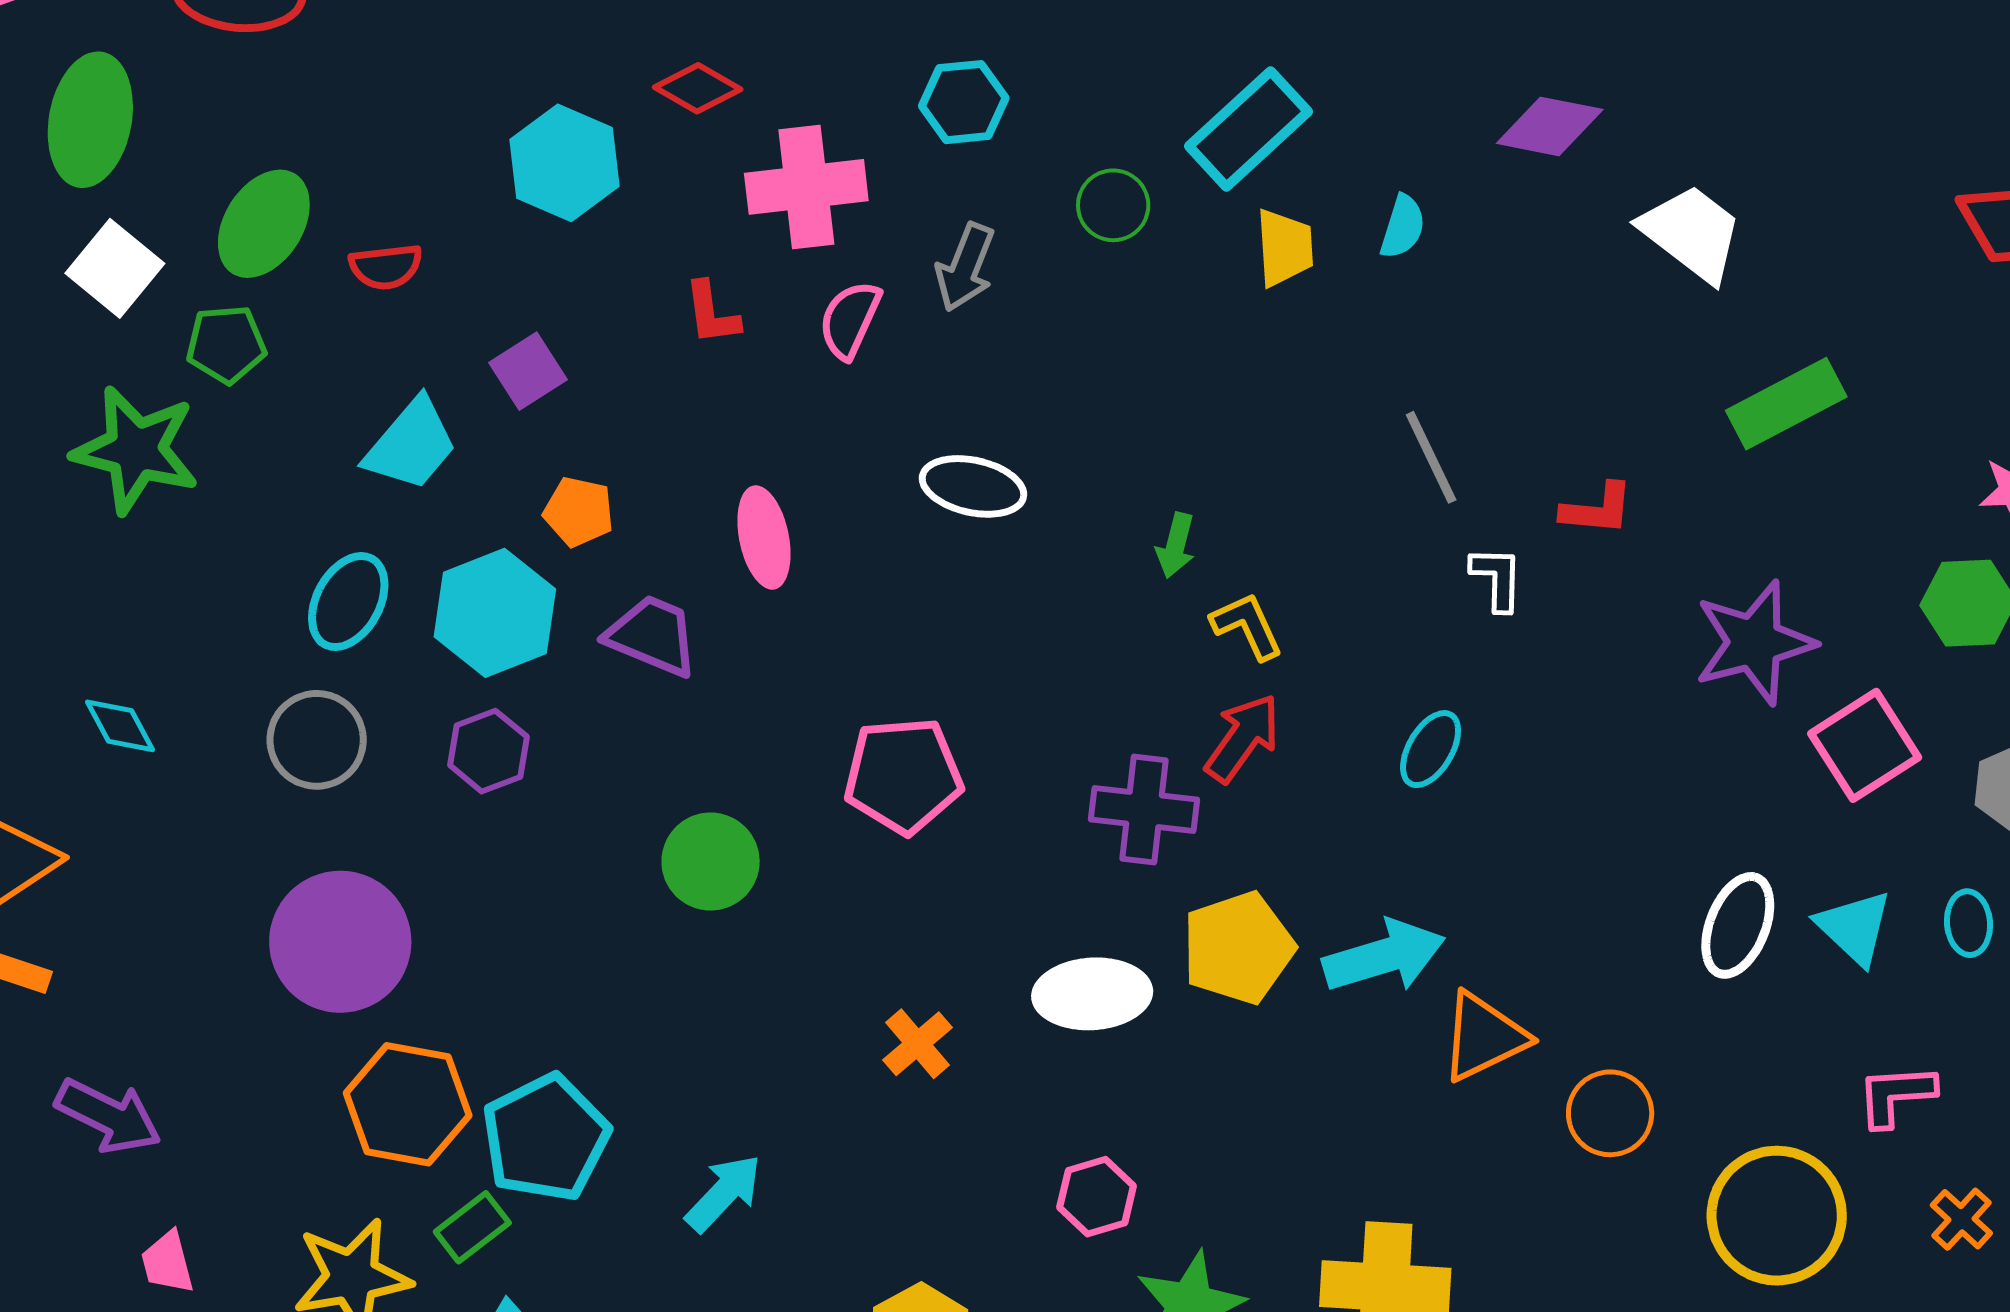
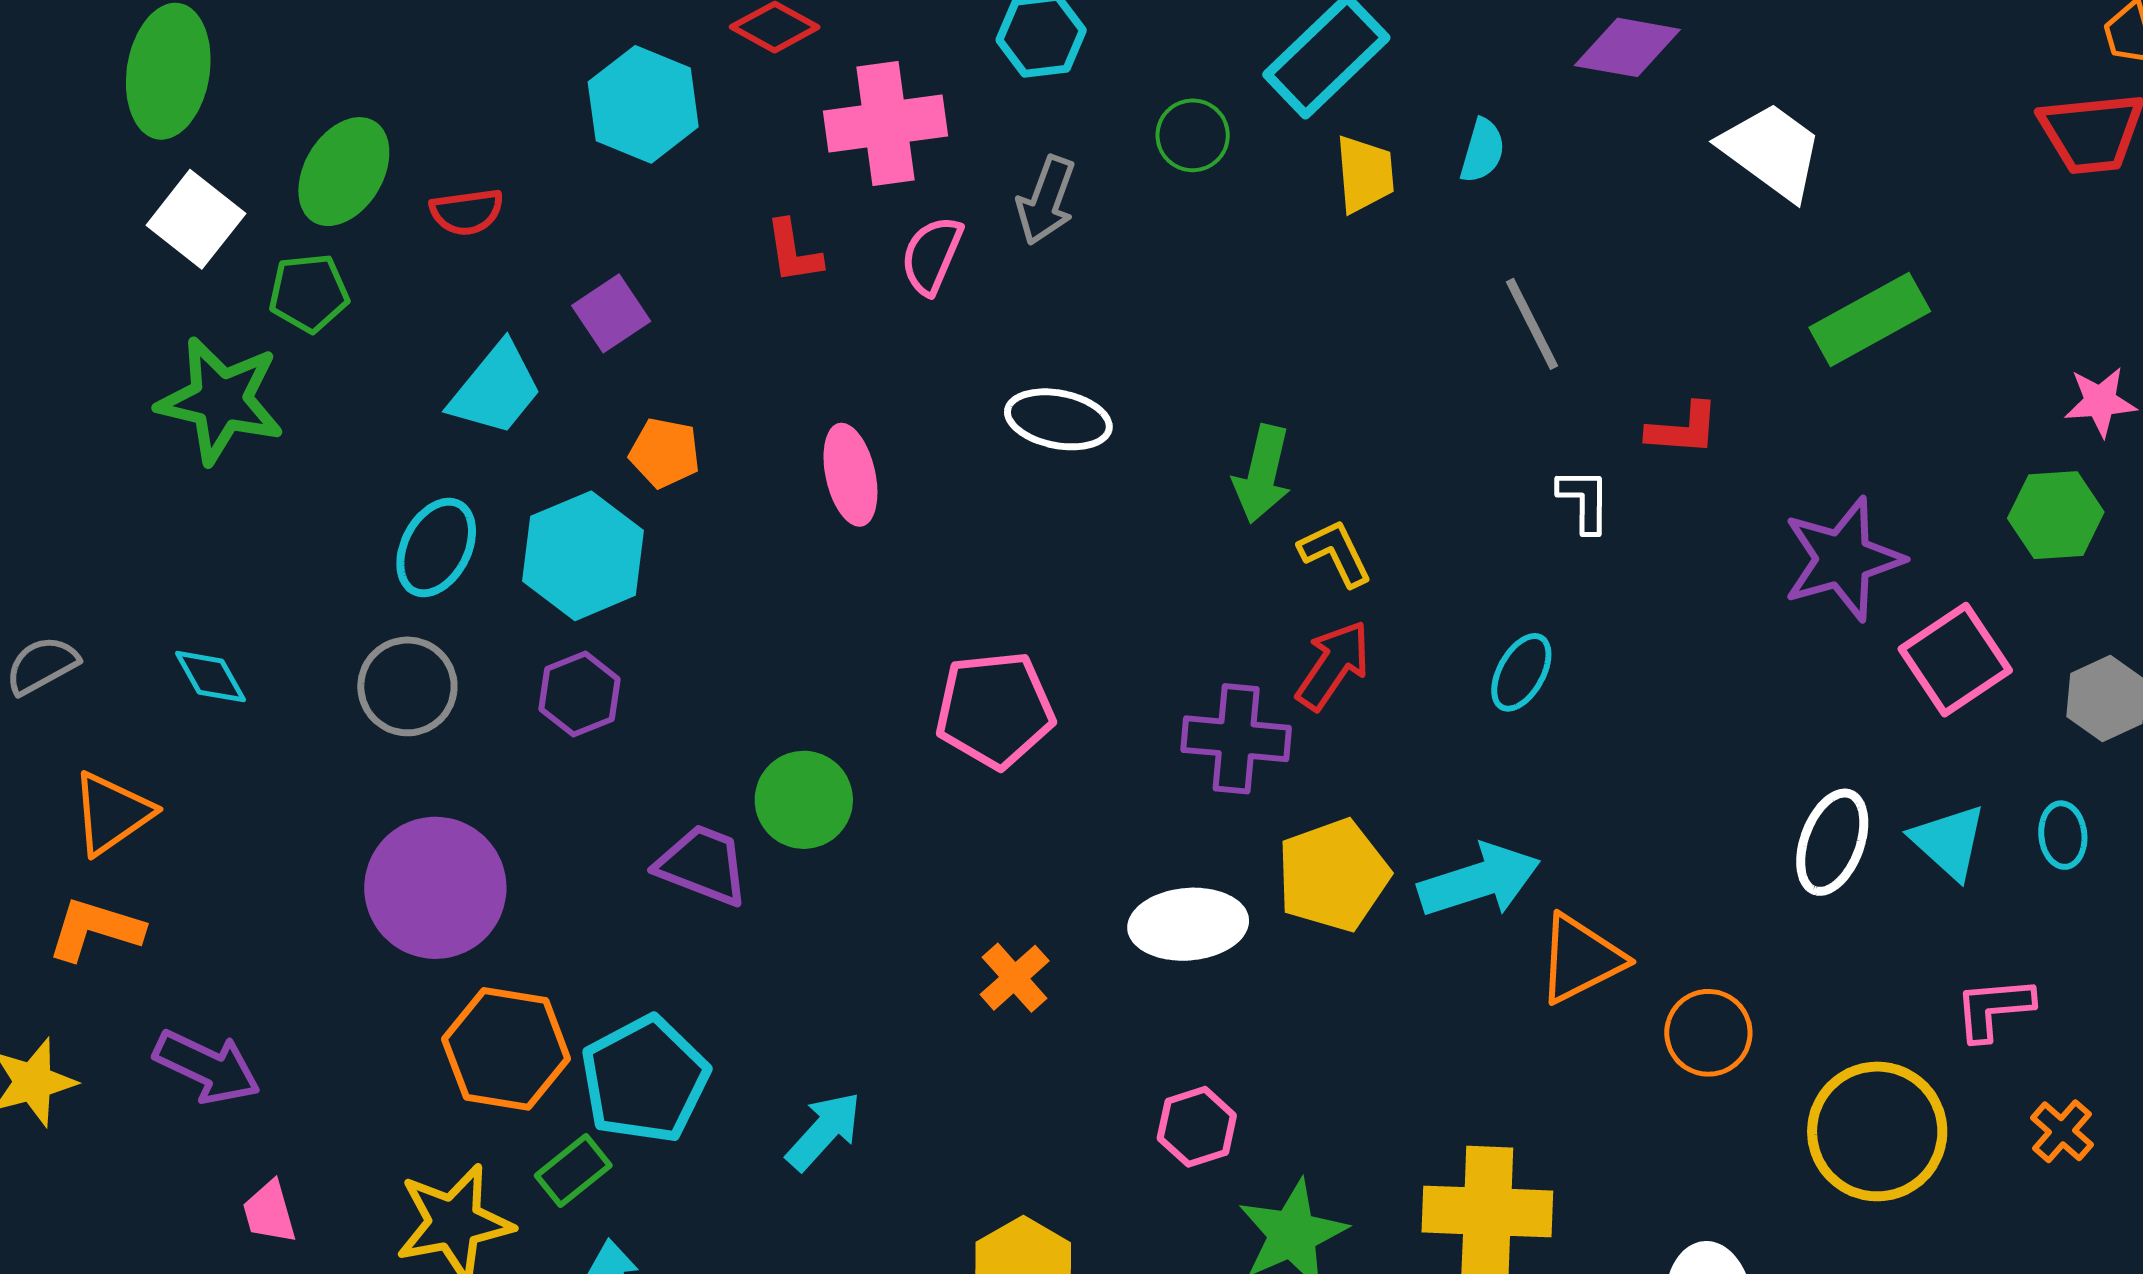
gray line: (1431, 457) -> (1532, 324), moved
green arrow: (1176, 545) -> (1262, 474), size x1.5
purple trapezoid: (652, 636) -> (703, 865), moved

